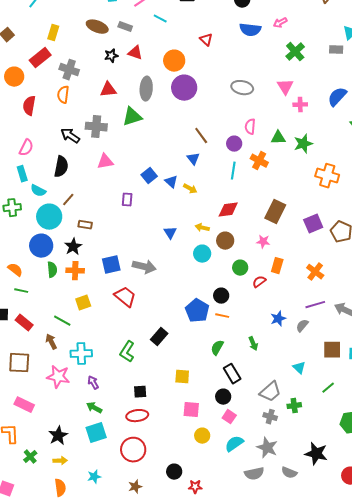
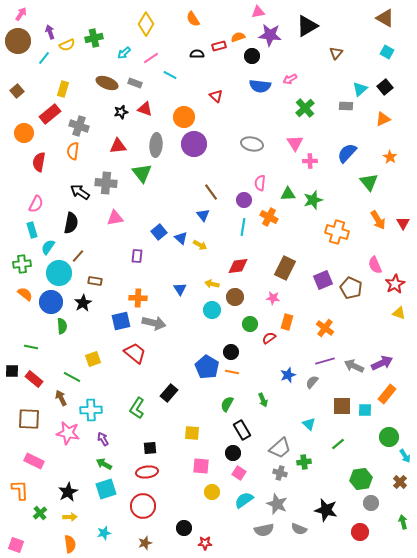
green triangle: (132, 117) -> (142, 173), turned -50
cyan semicircle: (38, 191) -> (48, 247), turned 98
orange semicircle: (15, 270) -> (25, 294), moved
orange cross: (75, 271) -> (138, 298), moved

